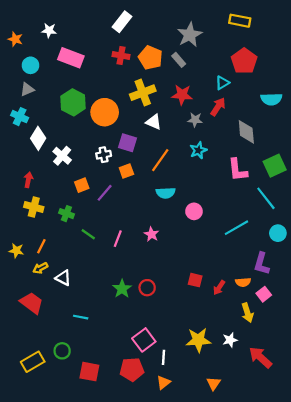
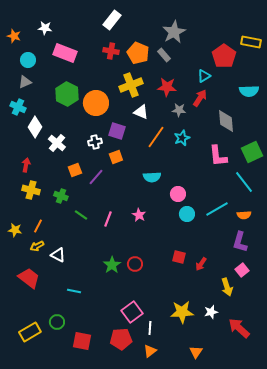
yellow rectangle: (240, 21) -> (251, 42), moved
orange line: (160, 160) -> (156, 137), moved
cyan circle: (278, 233) -> (187, 214), moved
orange semicircle: (243, 282) -> (244, 215), moved

